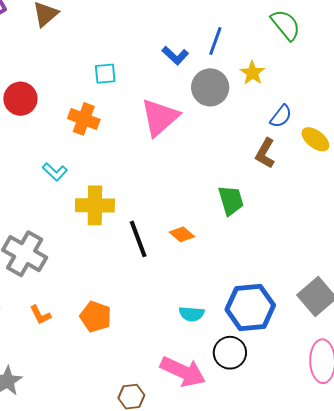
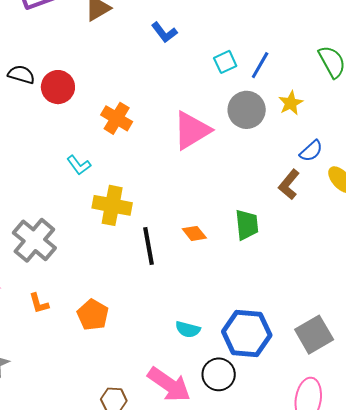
blue L-shape: (175, 55) -> (164, 32), moved
cyan square: (105, 74) -> (225, 62), moved, turned -30
orange diamond: (182, 234) -> (194, 233), moved

